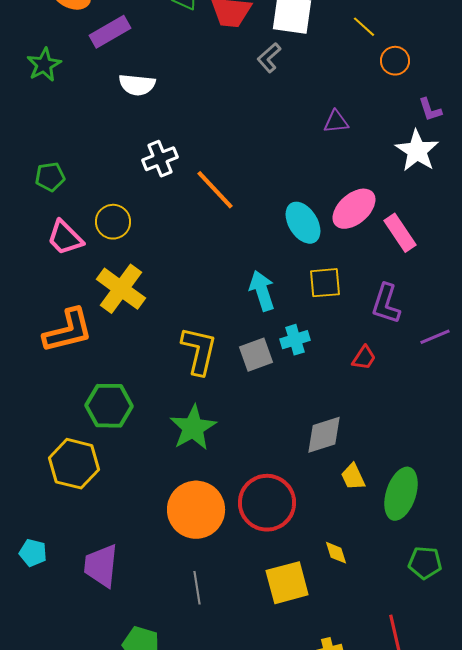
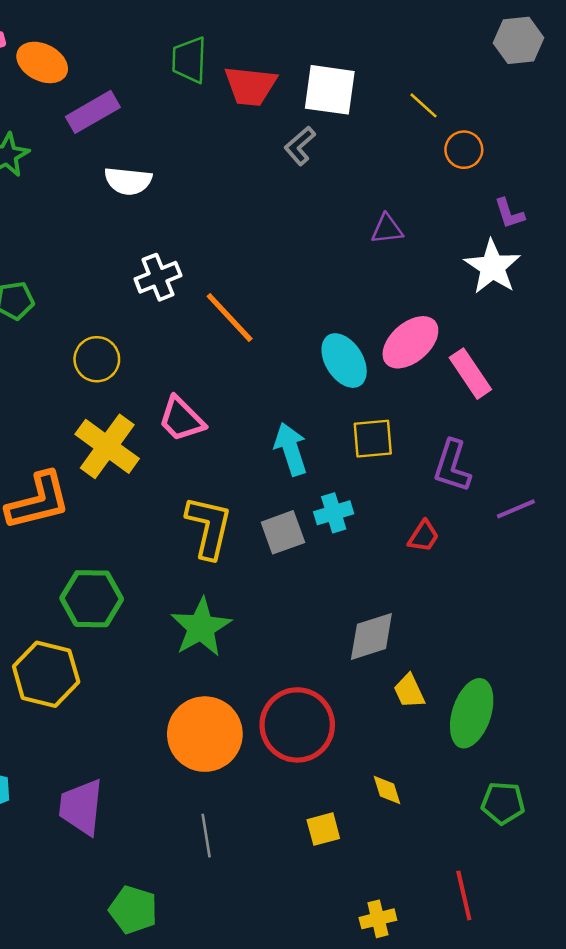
pink trapezoid: (65, 238) -> (181, 419), moved
yellow square: (287, 583) -> (323, 829), size x0.6

